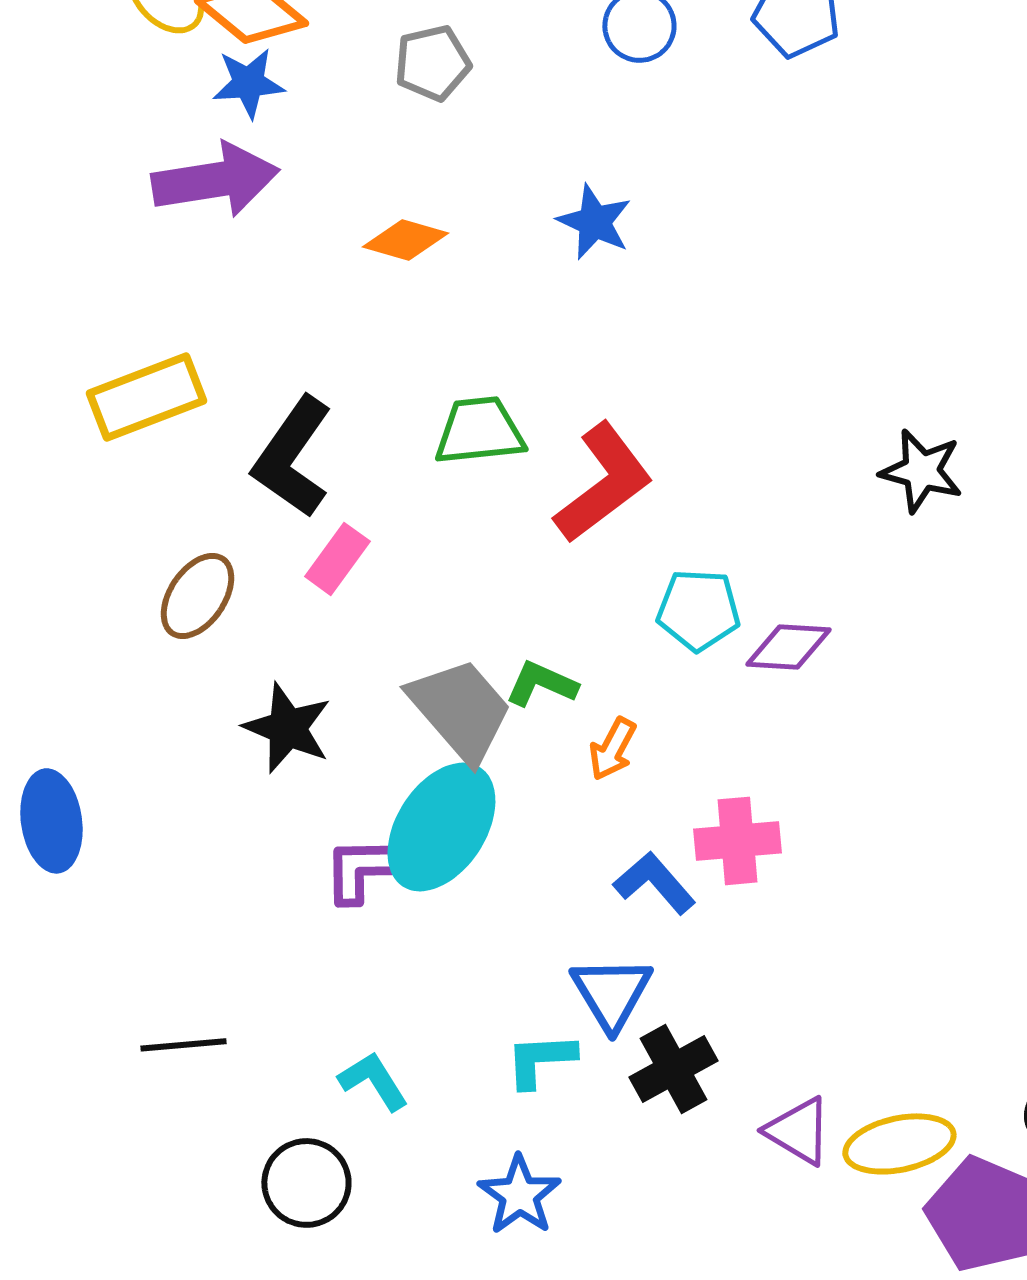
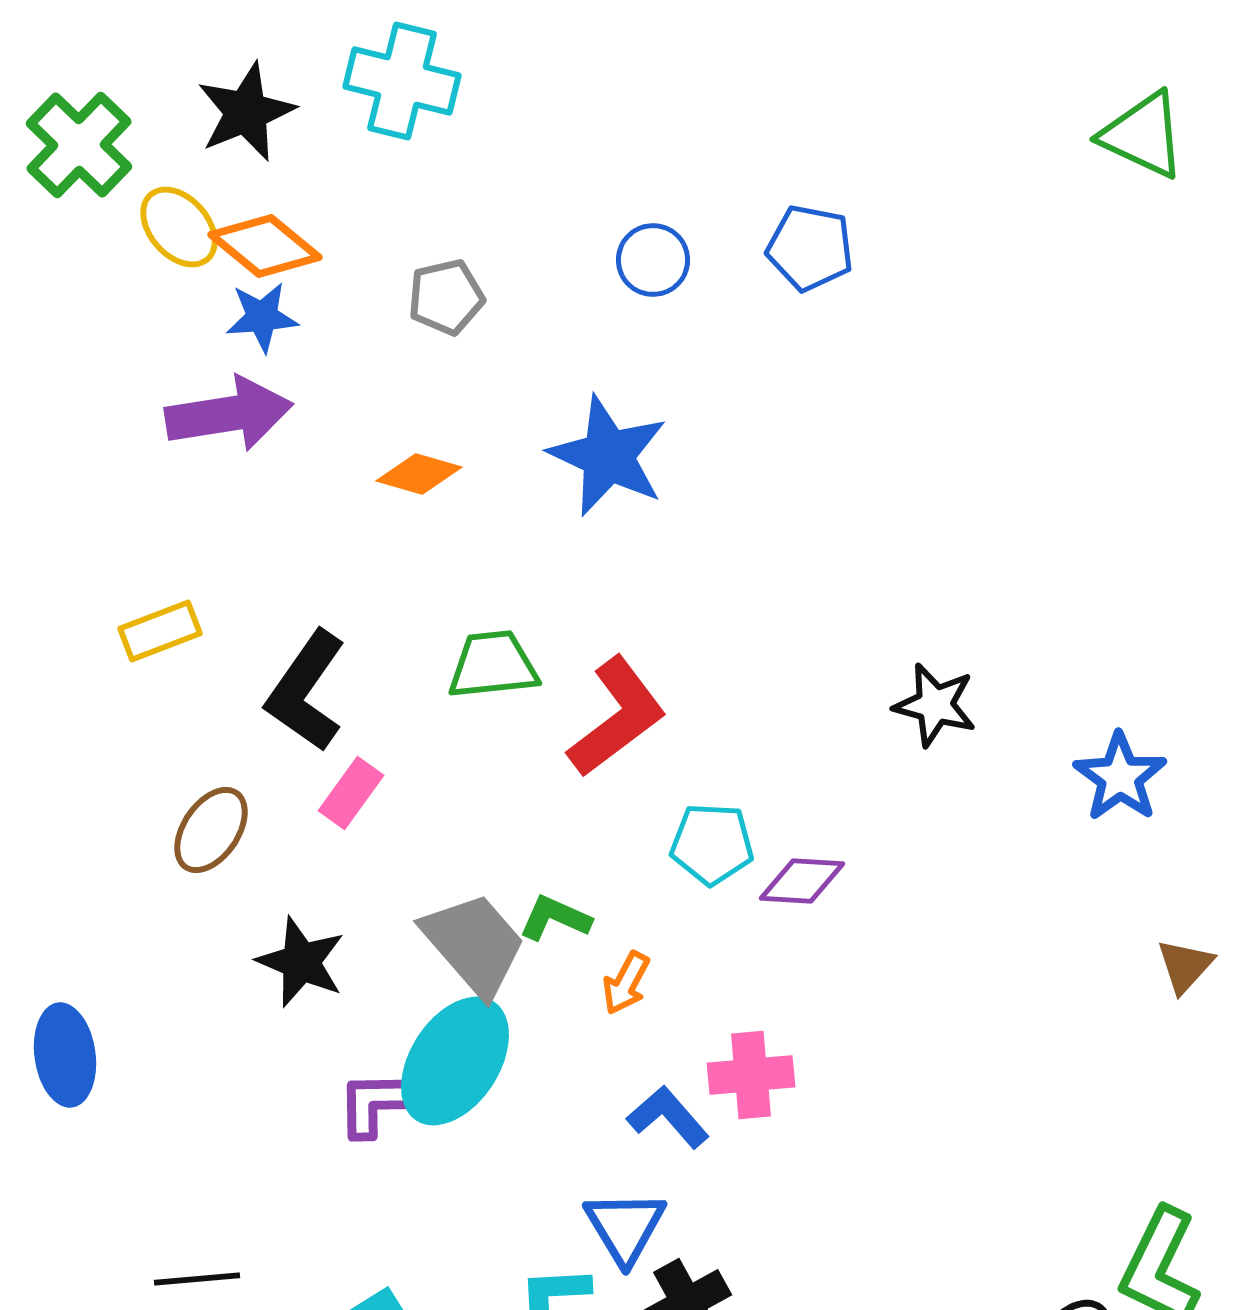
blue star: (594, 222) -> (608, 456), size x1.6
yellow rectangle: (146, 397) -> (160, 631), size x0.7

